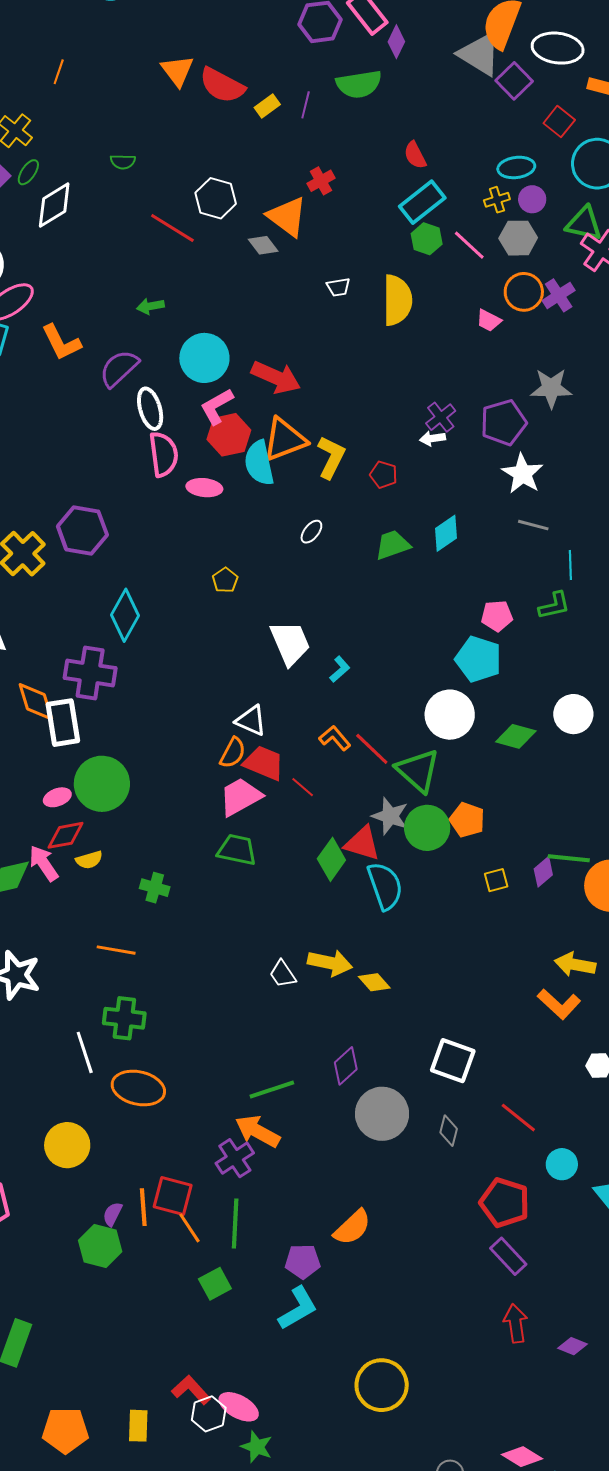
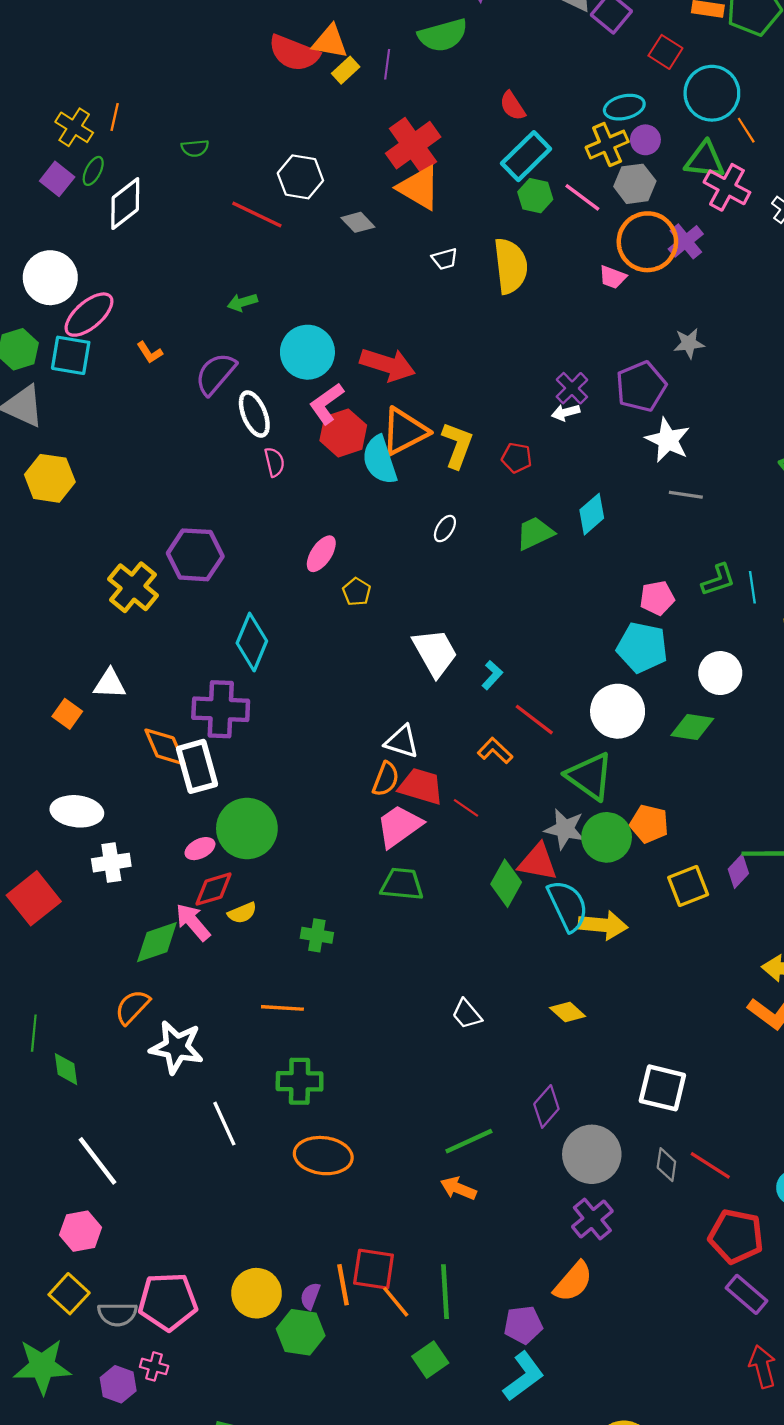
orange triangle: (177, 71) -> (330, 42), moved, turned -36
orange line: (59, 72) -> (115, 117), moved
red cross: (321, 181) -> (413, 145), size x1.8
yellow cross: (497, 200) -> (607, 145), size x1.5
orange triangle: (287, 217) -> (419, 188), moved
orange circle: (524, 292) -> (647, 242), size x1.4
orange L-shape: (61, 342) -> (150, 352), size x0.6
gray star: (551, 388) -> (689, 343), size x0.7
pink semicircle: (164, 454) -> (274, 462), size x0.6
pink ellipse: (204, 488) -> (321, 554), moved, turned -56
cyan line: (570, 565) -> (752, 587), moved
white circle: (573, 714) -> (720, 673), moved
red line: (372, 749) -> (534, 720), moved
yellow square: (496, 880) -> (688, 886), size x1.5
yellow arrow: (330, 963) -> (603, 925), moved
white line: (85, 1052) -> (224, 1124), moved
red line: (518, 1118) -> (710, 1165), moved
orange arrow: (258, 1131) -> (458, 1188), size x0.7
yellow circle: (67, 1145) -> (256, 1293), moved
purple cross: (235, 1158) -> (592, 1219), moved

